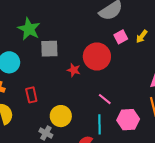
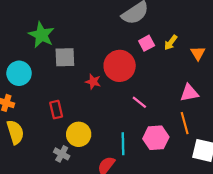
red rectangle: (31, 95) -> (56, 110), moved
pink line: (105, 99) -> (139, 102), moved

